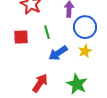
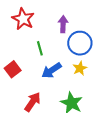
red square: (21, 37) -> (13, 69), moved, turned -35

